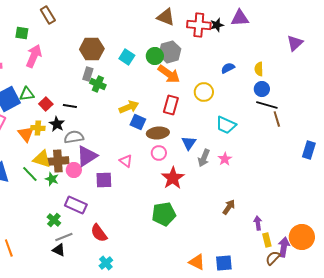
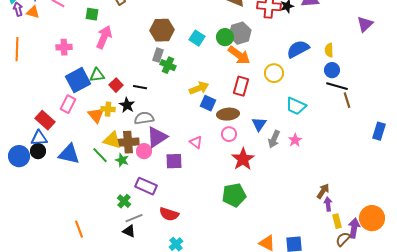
blue semicircle: (228, 68) -> (298, 49), size x1.6
brown arrow: (229, 207) -> (323, 191), moved
red semicircle: (99, 233) -> (169, 214), turned -36

